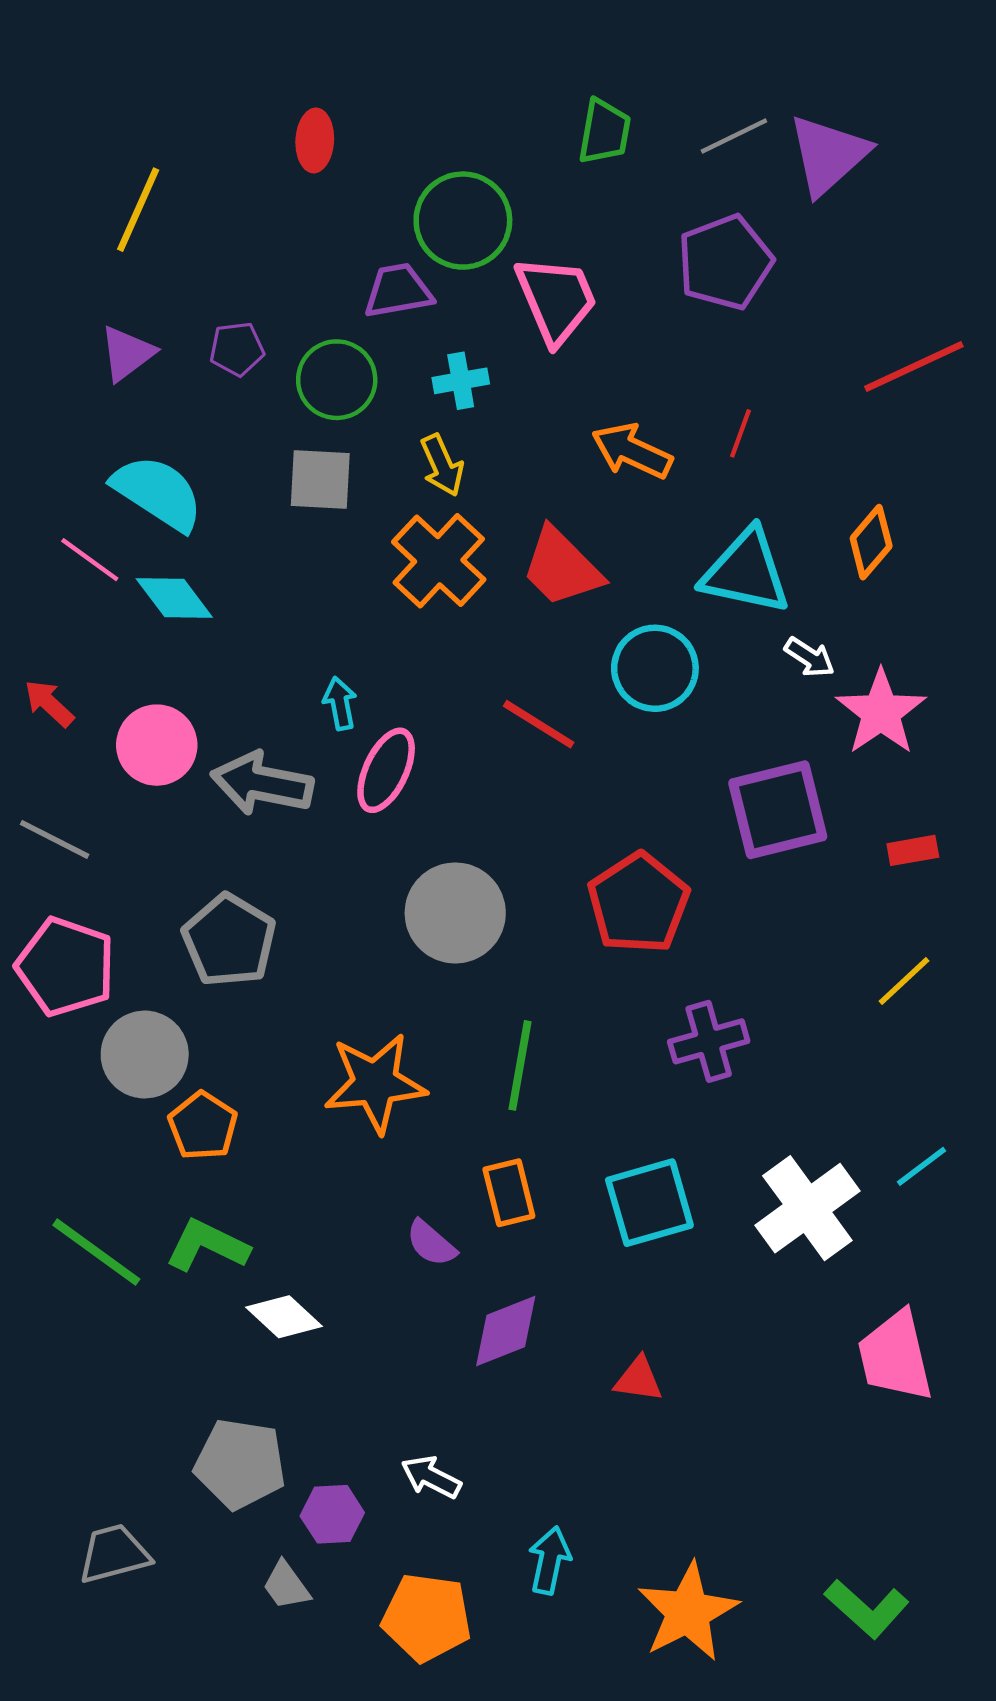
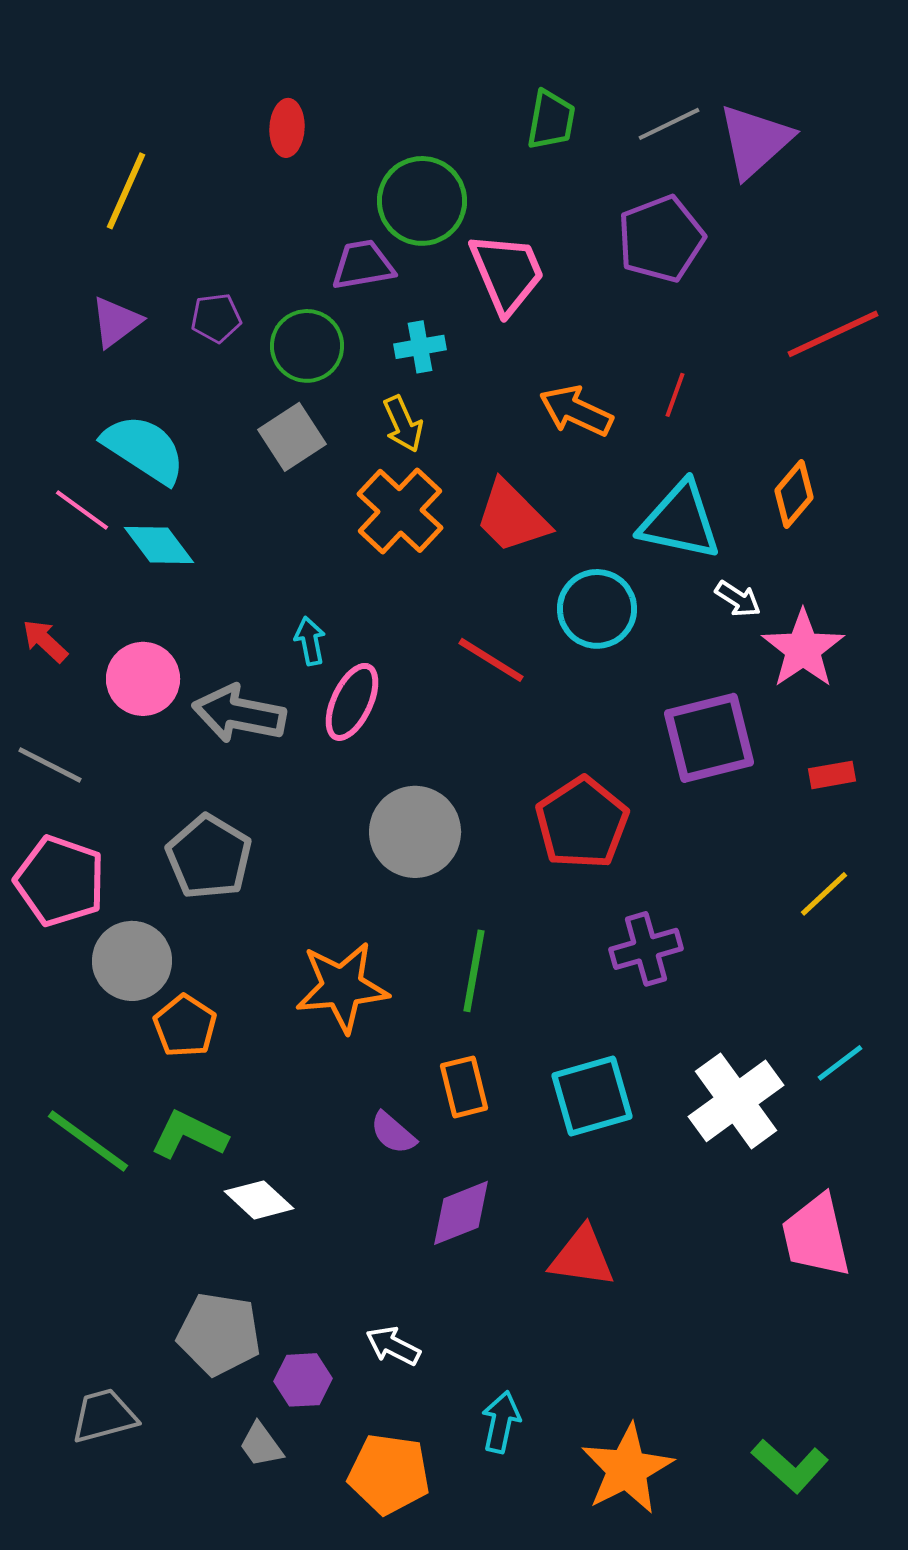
gray square: (320, 480) -> (292, 437), turned -36
red triangle: (638, 1379) -> (582, 1257), size x1.5

